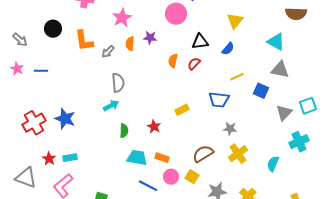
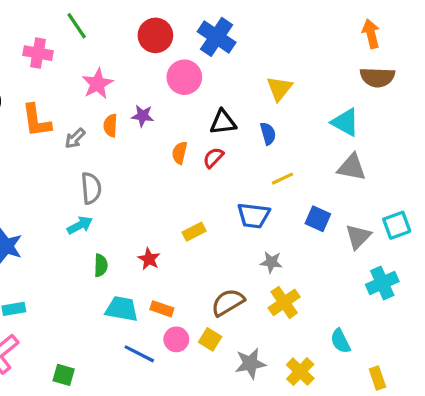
blue semicircle: (228, 49) -> (268, 133), turned -56
blue square: (261, 91) -> (318, 219), moved
cyan semicircle: (273, 164) -> (340, 341), moved, turned -49

